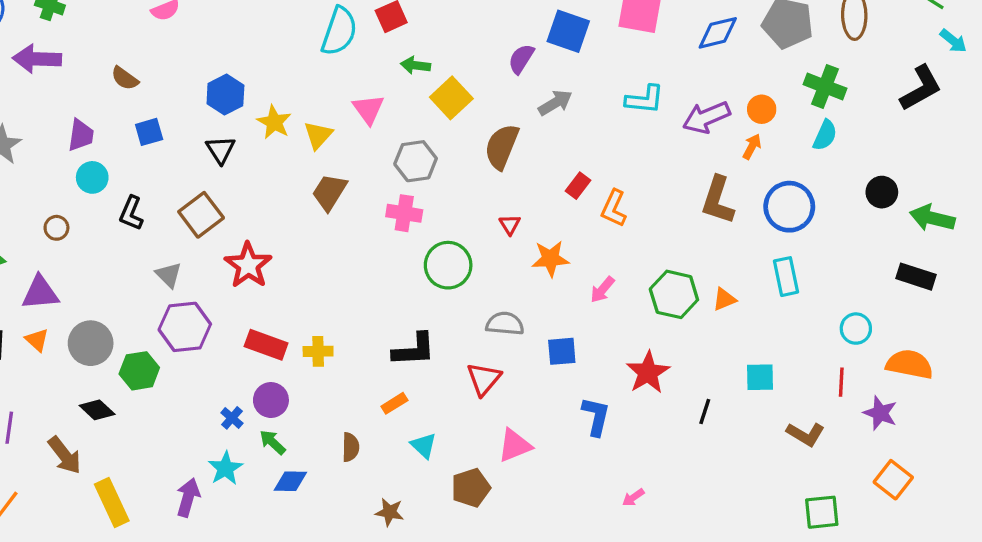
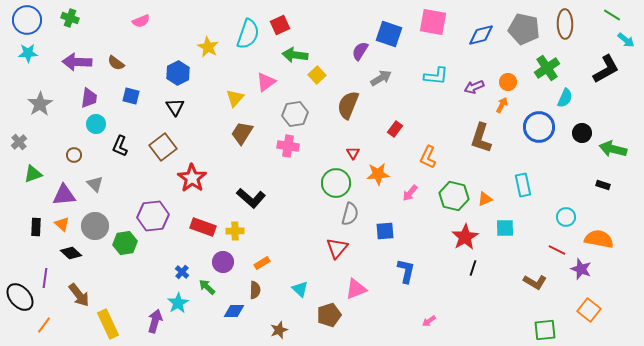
purple arrow: (37, 59) -> (77, 62), moved
green arrow: (416, 65) -> (295, 55), size x1.4
green cross: (825, 86) -> (547, 68), turned 35
yellow square: (451, 98) -> (317, 75), size x0.7
pink triangle: (368, 109) -> (266, 82), turned 30
purple arrow: (706, 117) -> (474, 87), size x0.7
yellow star: (274, 122) -> (208, 47), moved
blue square: (149, 132) -> (131, 96), turned 30
cyan semicircle: (825, 135) -> (565, 98), moved
blue circle: (789, 207) -> (539, 127), moved
orange L-shape: (614, 208) -> (428, 157), moved
green circle: (448, 265) -> (336, 183), moved
gray triangle: (169, 275) -> (95, 184), moved
black rectangle: (916, 277) -> (603, 185), size x0.6
gray semicircle: (505, 324) -> (350, 214), turned 100
black L-shape: (414, 350) -> (251, 198), moved, turned 44
red star: (648, 372) -> (465, 237), moved
cyan square: (760, 377) -> (505, 228), moved
red line: (841, 382) -> (557, 250), turned -66
purple circle: (271, 400) -> (223, 262), moved
orange rectangle: (394, 403) -> (262, 263), moved
black diamond: (97, 410) -> (71, 253), moved
blue diamond: (290, 481) -> (234, 311), moved
brown star: (390, 512) -> (279, 330), turned -30

